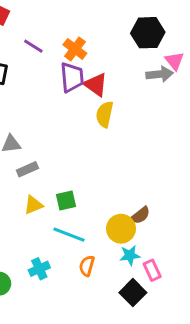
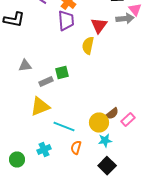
red triangle: (96, 85) -> (99, 26), moved, turned 30
gray rectangle: (27, 169) -> (46, 82), moved
green square: (66, 200) -> (62, 72), moved
yellow triangle: (33, 205) -> (40, 106), size x1.5
pink rectangle: (152, 270) -> (128, 120), moved, turned 72

